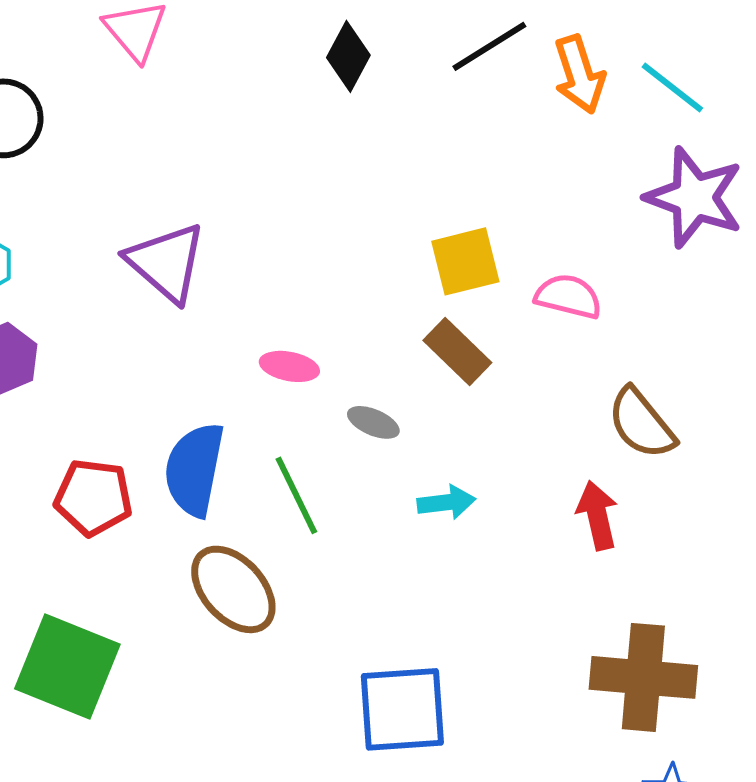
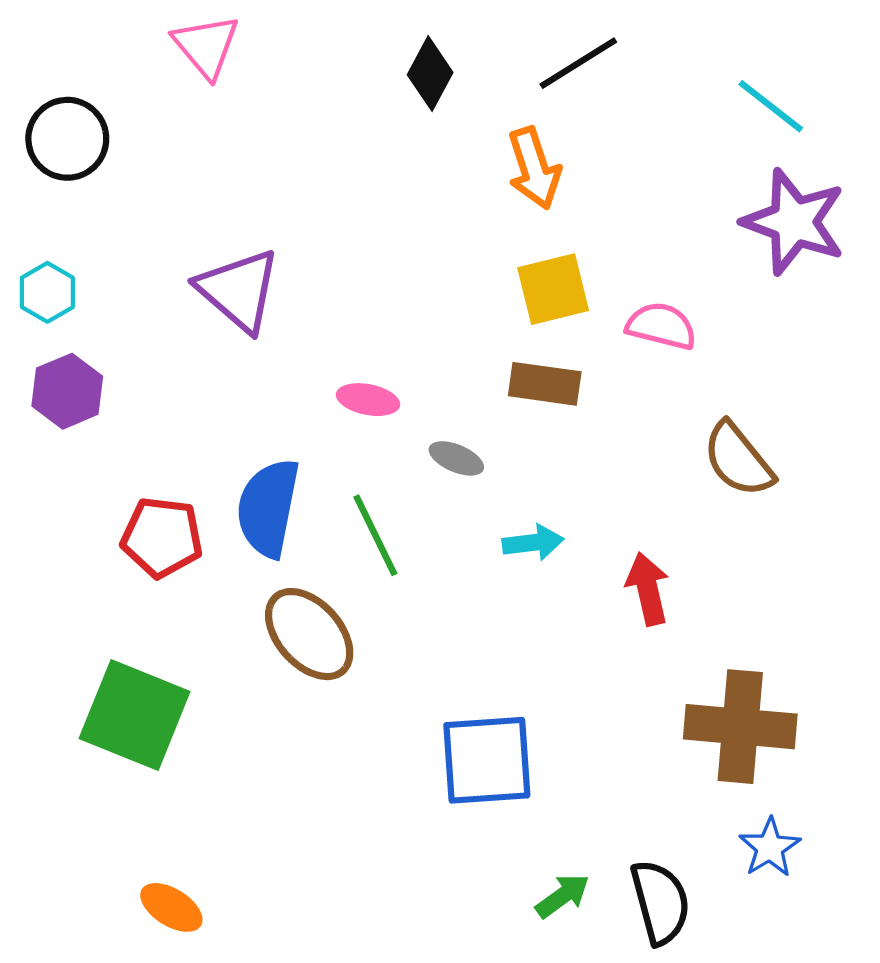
orange arrow: (579, 74) -> (534, 168), moved
brown rectangle: (457, 351) -> (545, 384), turned -36
red arrow: (597, 515) -> (648, 589), moved

